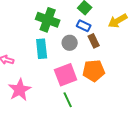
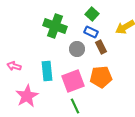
cyan rectangle: (42, 49) -> (47, 71), moved

